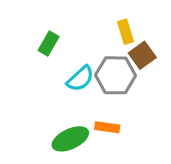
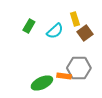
gray hexagon: (116, 75) -> (79, 68), moved
cyan semicircle: (80, 79) -> (55, 31), moved

